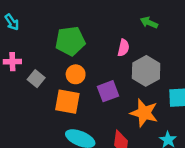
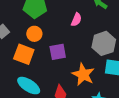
gray hexagon: (146, 71) -> (104, 43), moved

